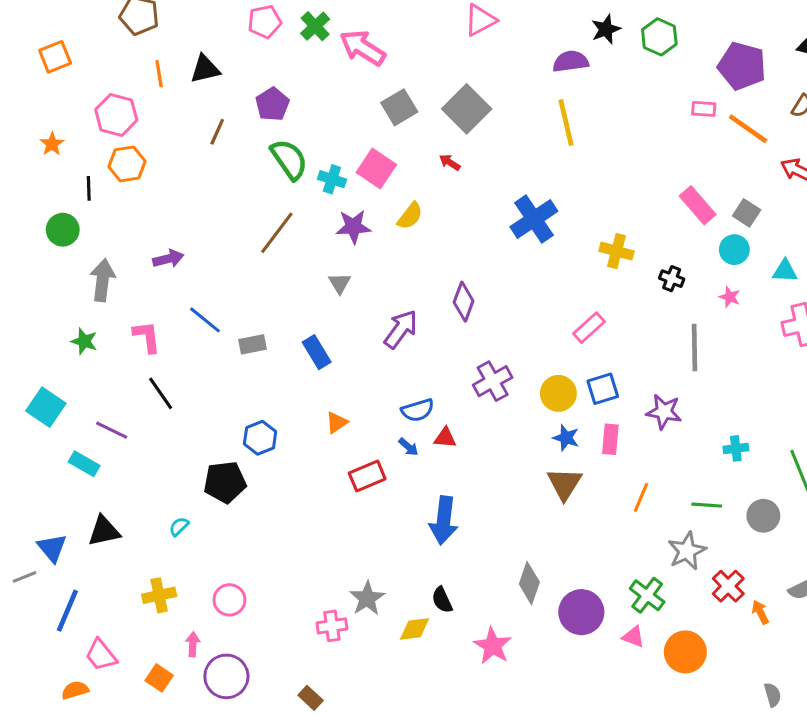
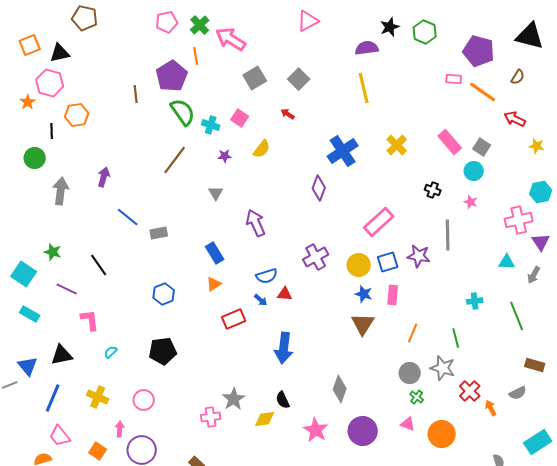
black triangle: (205, 69) -> (60, 53), moved
orange line: (159, 74) -> (196, 56), moved
purple pentagon: (272, 104) -> (172, 76), size x1.4
gray square: (467, 109) -> (299, 79), size x0.7
pink hexagon: (116, 115) -> (50, 83), moved
brown line: (217, 132) -> (136, 94), turned -30
pink square: (376, 168) -> (240, 118), size x0.7
purple star: (353, 227) -> (225, 156), size x0.6
yellow cross: (617, 251) -> (397, 145), moved, turned 30
purple arrow: (168, 259) -> (104, 177), turned -60
cyan triangle: (785, 271) -> (507, 262), moved
purple diamond: (464, 302) -> (319, 188), moved
pink rectangle: (589, 328) -> (379, 222), size x1.4
purple arrow: (401, 329) -> (256, 223), turned -60
pink L-shape: (147, 337) -> (90, 320), moved
green star: (84, 341) -> (53, 252), moved
blue rectangle: (317, 352) -> (215, 253), moved
purple star: (664, 412) -> (419, 256), moved
cyan rectangle: (84, 464) -> (30, 314), moved
black pentagon: (225, 482) -> (163, 351), moved
green line: (707, 505) -> (456, 338), turned 72
gray circle: (763, 516) -> (410, 373), moved
gray star: (687, 551) -> (443, 368), turned -30
yellow cross: (159, 595) -> (98, 397), turned 35
green cross: (647, 595) -> (417, 397), size x0.6
blue line: (67, 611) -> (53, 398), moved
purple circle: (581, 612) -> (363, 431), moved

